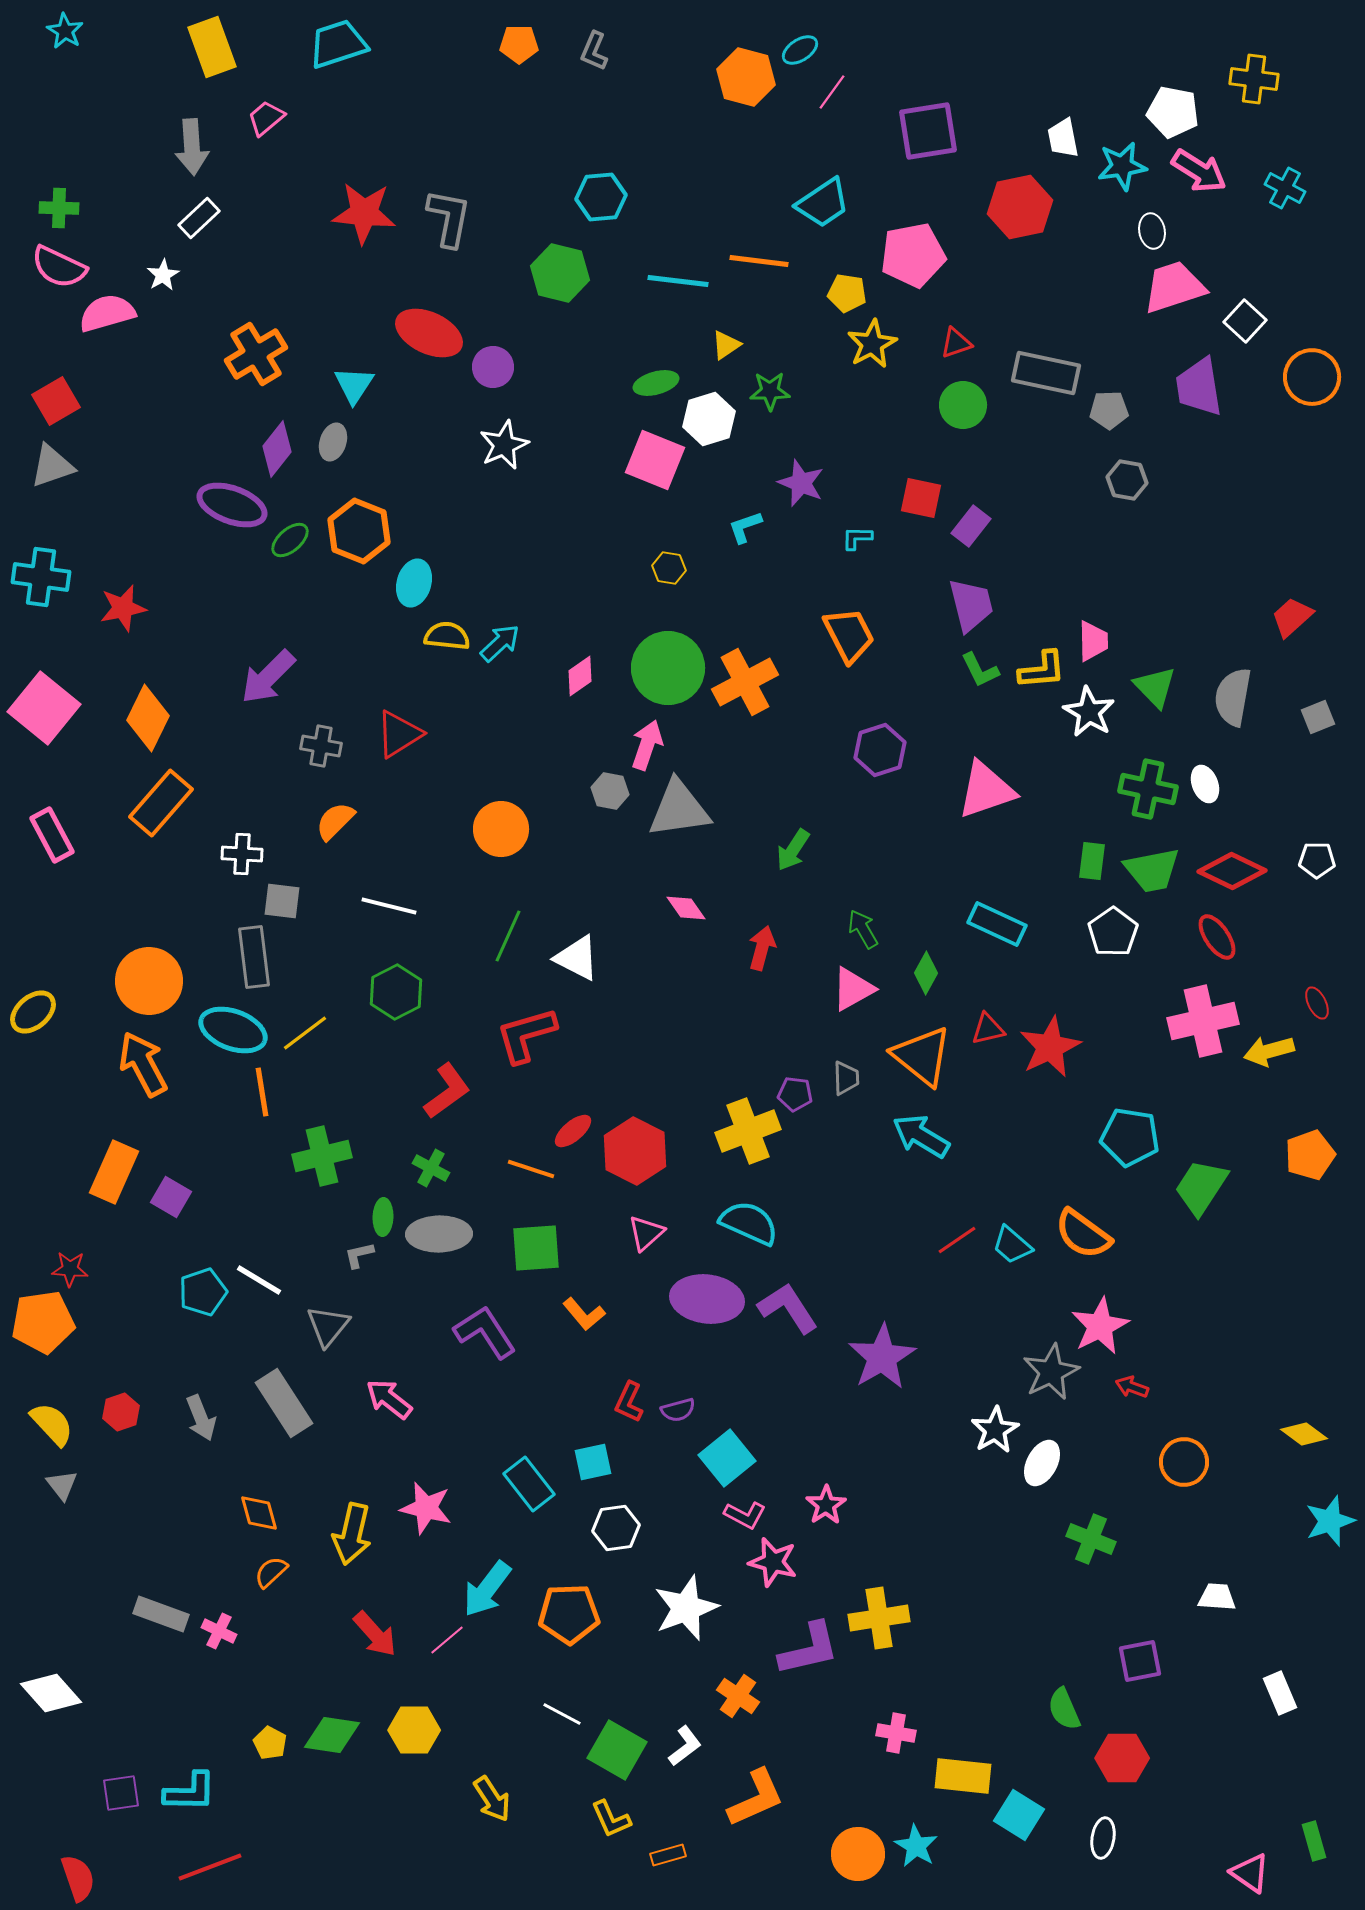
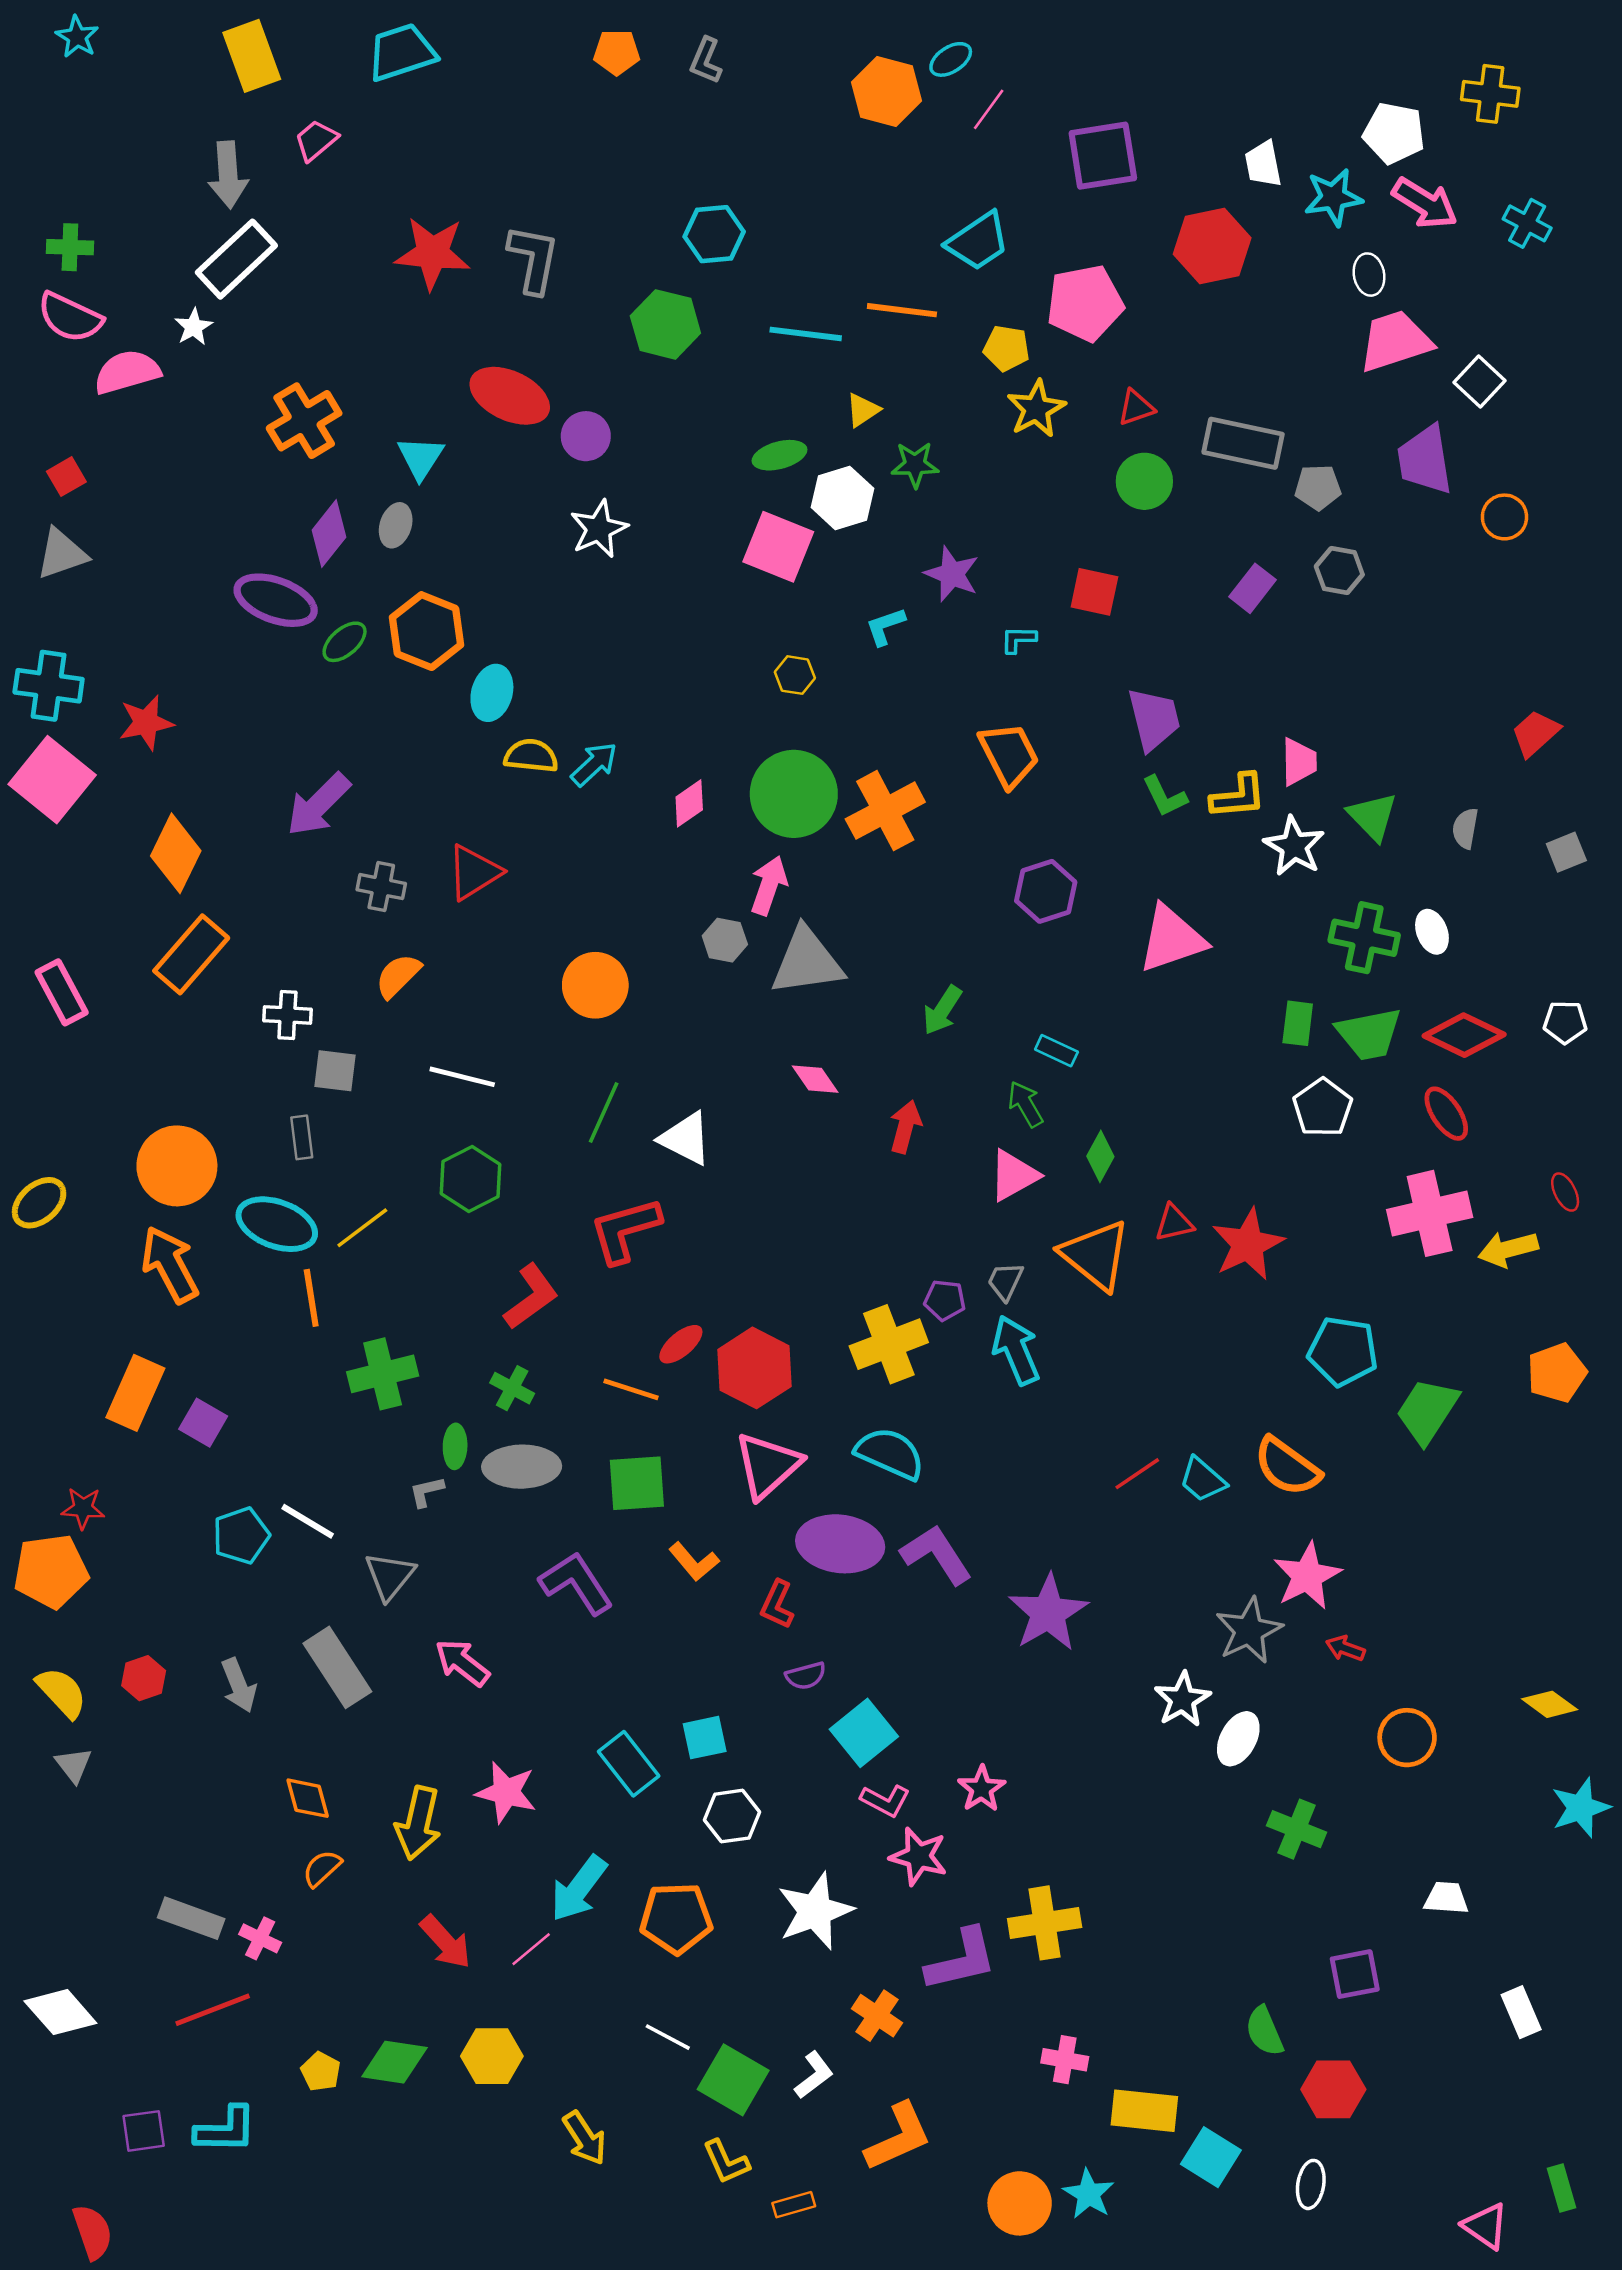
white rectangle: (199, 218) -> (236, 259), size x1.6
orange circle: (1312, 377) -> (1504, 517), moved, size x0.7
red square: (56, 401) -> (66, 477), size x0.7
purple rectangle: (971, 526) -> (1253, 588), moved
gray semicircle: (1233, 697) -> (1465, 828), size x0.6
pink square: (44, 708) -> (52, 780), moved
cyan rectangle: (997, 924) -> (1056, 1051), moved, size x0.6
gray rectangle: (254, 957) -> (302, 1137), size x0.6
gray trapezoid: (846, 1078) -> (1005, 1281), turned -153
cyan arrow: (921, 1136) -> (1016, 1350), moved, turned 36
pink triangle: (646, 1233) -> (768, 1465), size x1.6
red L-shape: (629, 1402) -> (777, 1604), moved
red line: (210, 1867) -> (213, 2010), moved

